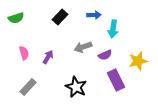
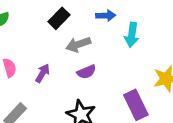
gray arrow: (83, 47) -> (78, 44), moved
purple semicircle: (105, 55) -> (86, 72), moved

